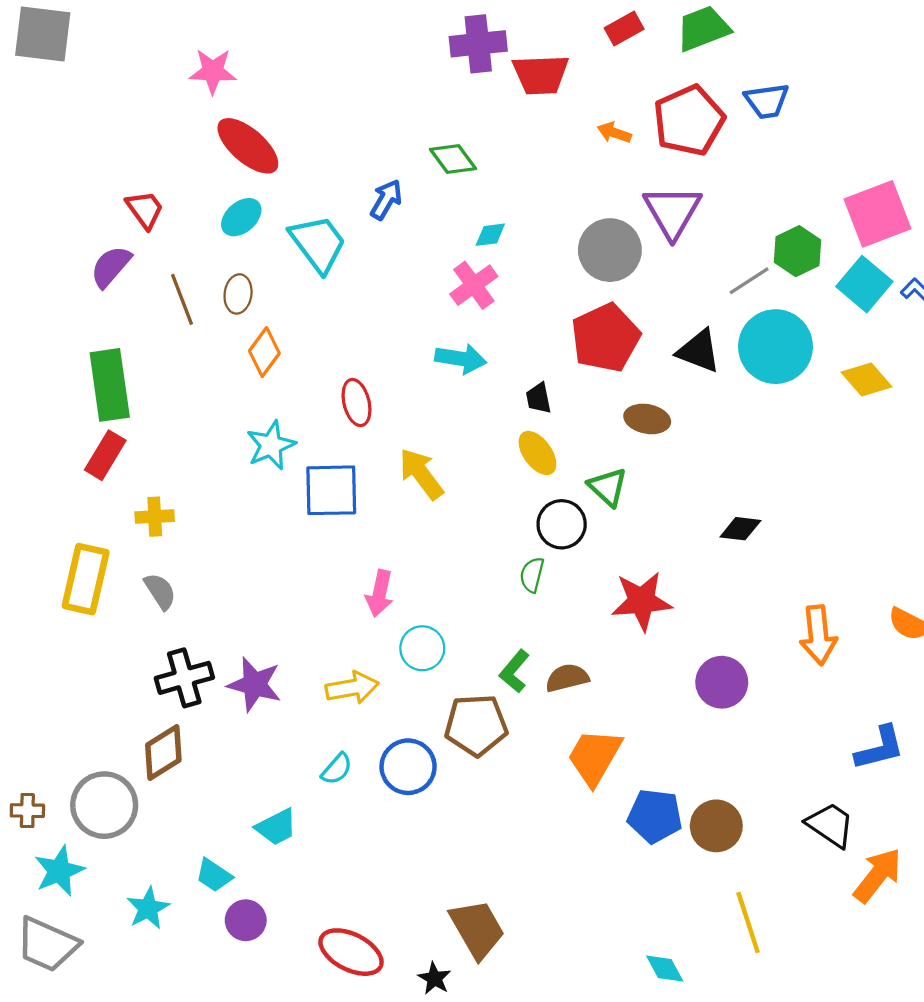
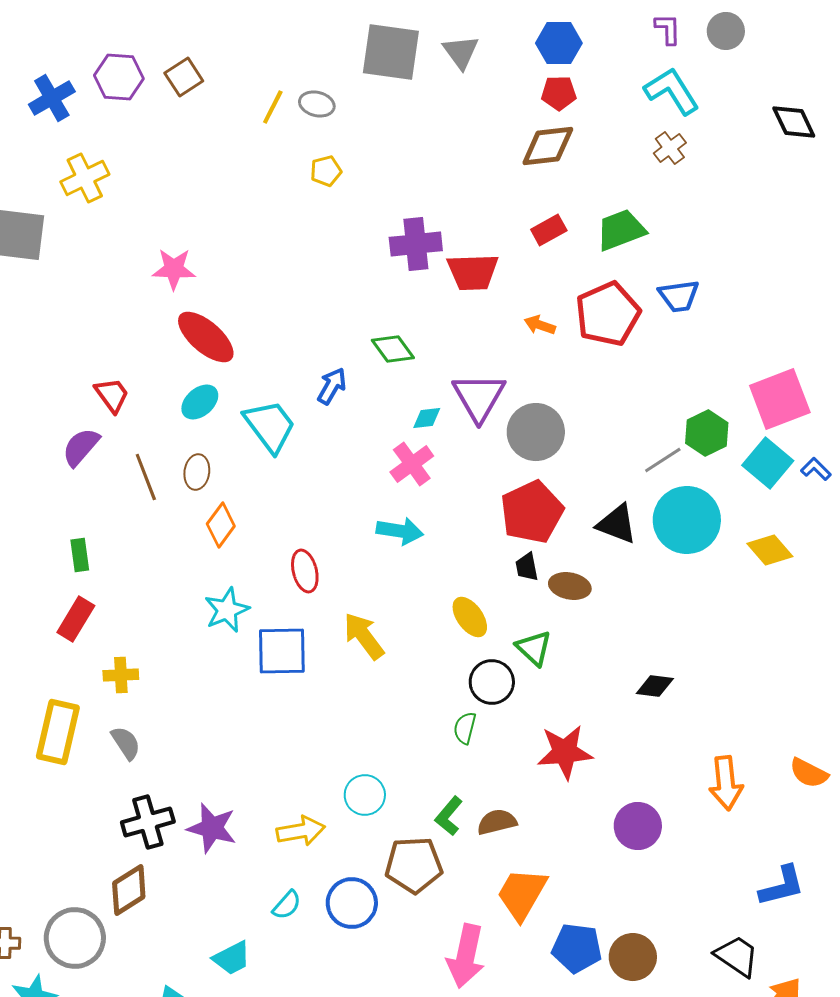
purple triangle: (672, 212) -> (479, 397), moved
green rectangle: (110, 385) -> (80, 555), size x0.5
black trapezoid: (539, 398) -> (527, 567), moved
pink arrow: (380, 593) -> (466, 956), moved, size x1.5

